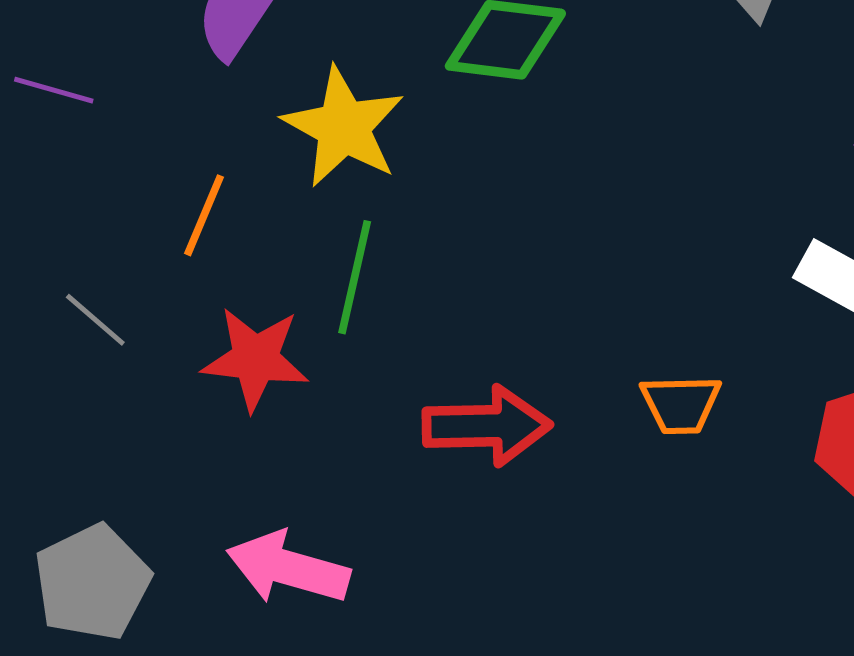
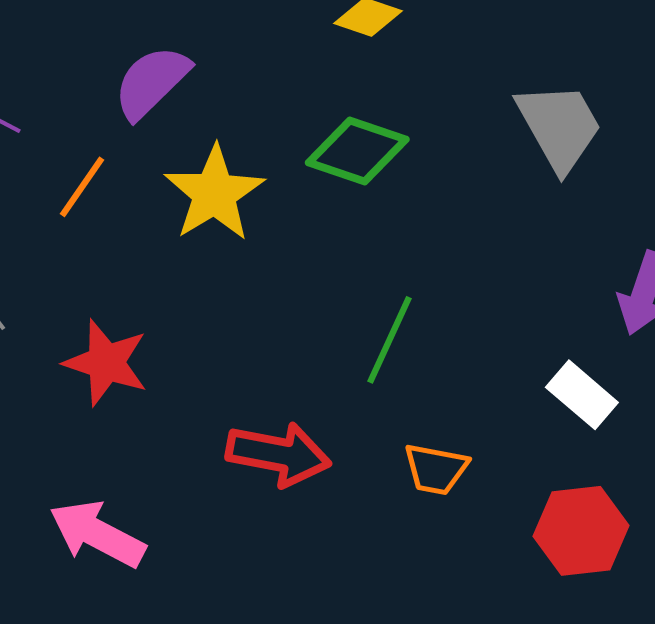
orange line: (204, 215) -> (82, 187), moved
green line: (355, 277) -> (390, 340), moved

